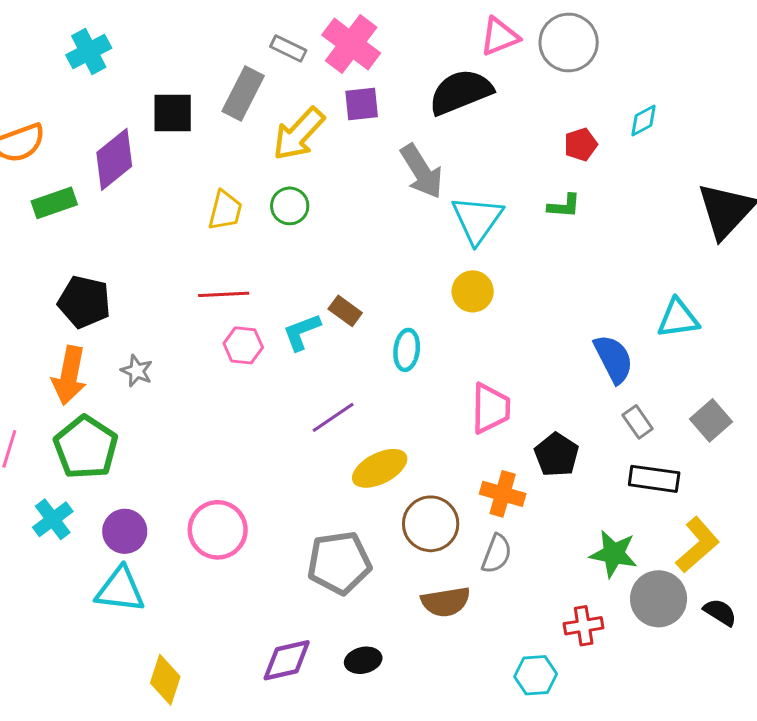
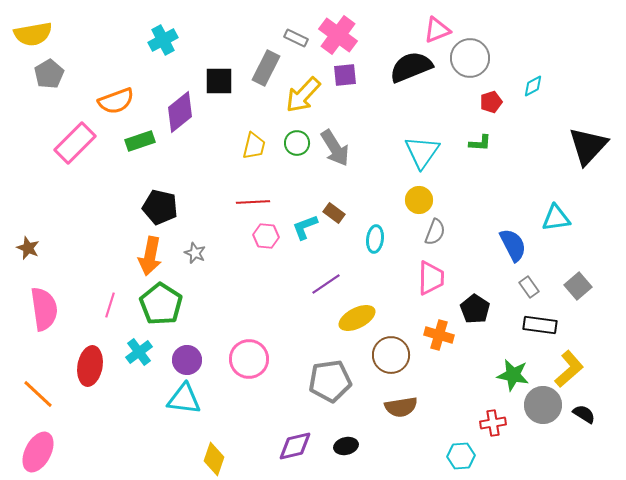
gray circle: (569, 43) -> (470, 58), moved
gray arrow: (422, 171) -> (335, 148), moved
gray semicircle: (497, 554) -> (435, 232), moved

